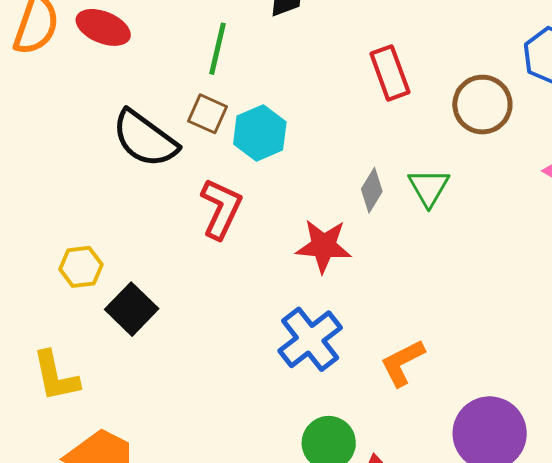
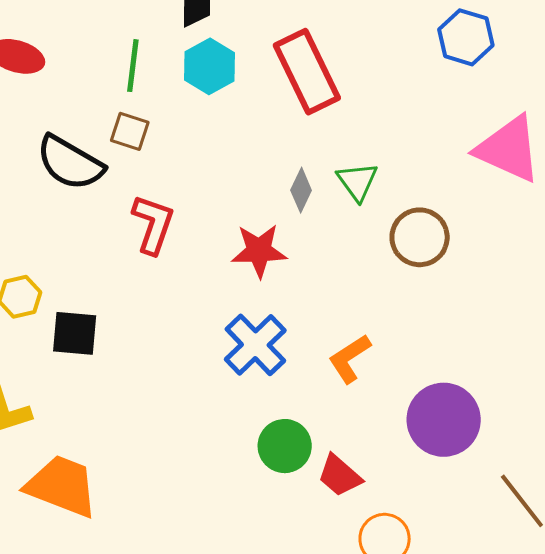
red rectangle: (390, 73) -> (307, 72), size x1.5
brown circle: (482, 105) -> (420, 237), moved
cyan hexagon: (260, 133) -> (210, 66), moved
black square: (132, 309) -> (75, 333), turned -33

